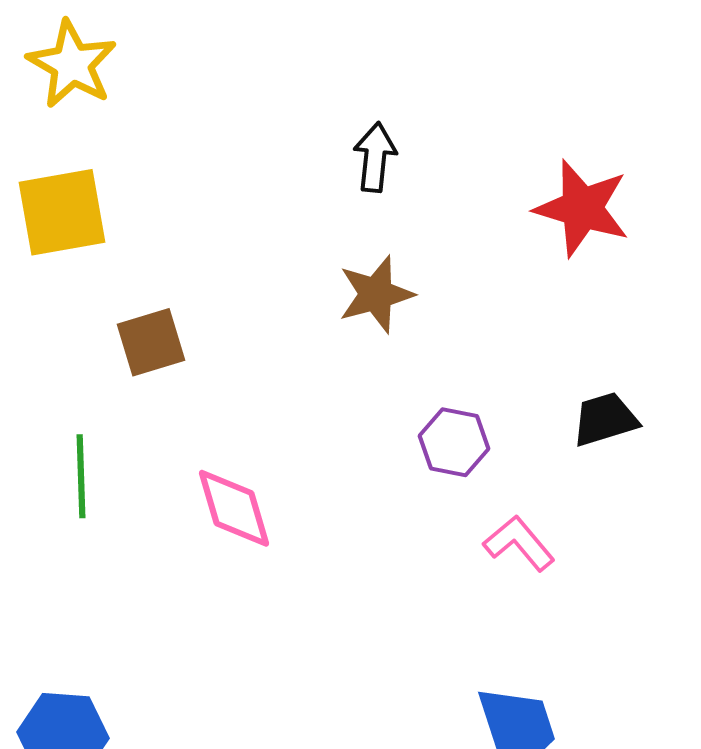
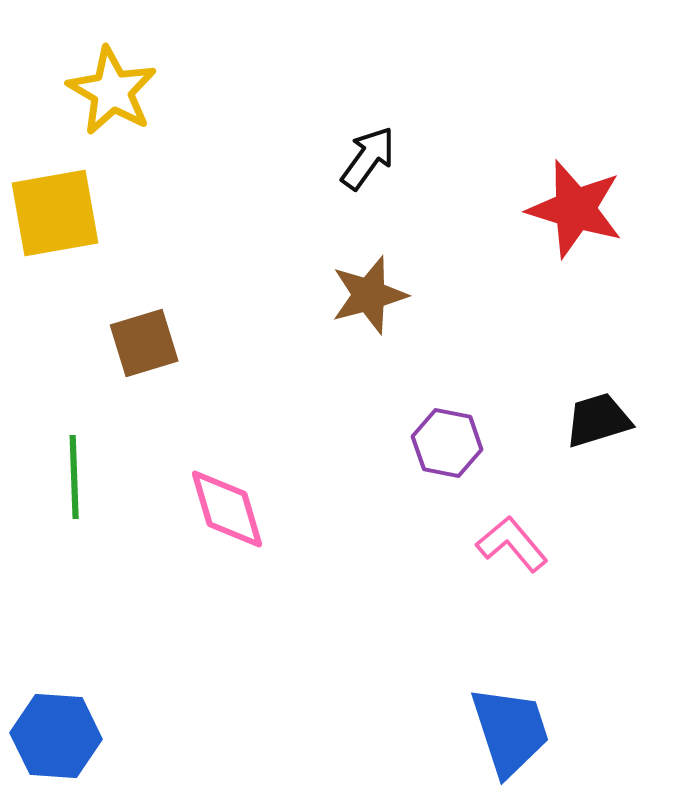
yellow star: (72, 64) -> (112, 91), moved
black arrow: (375, 157) -> (368, 158), turned 30

